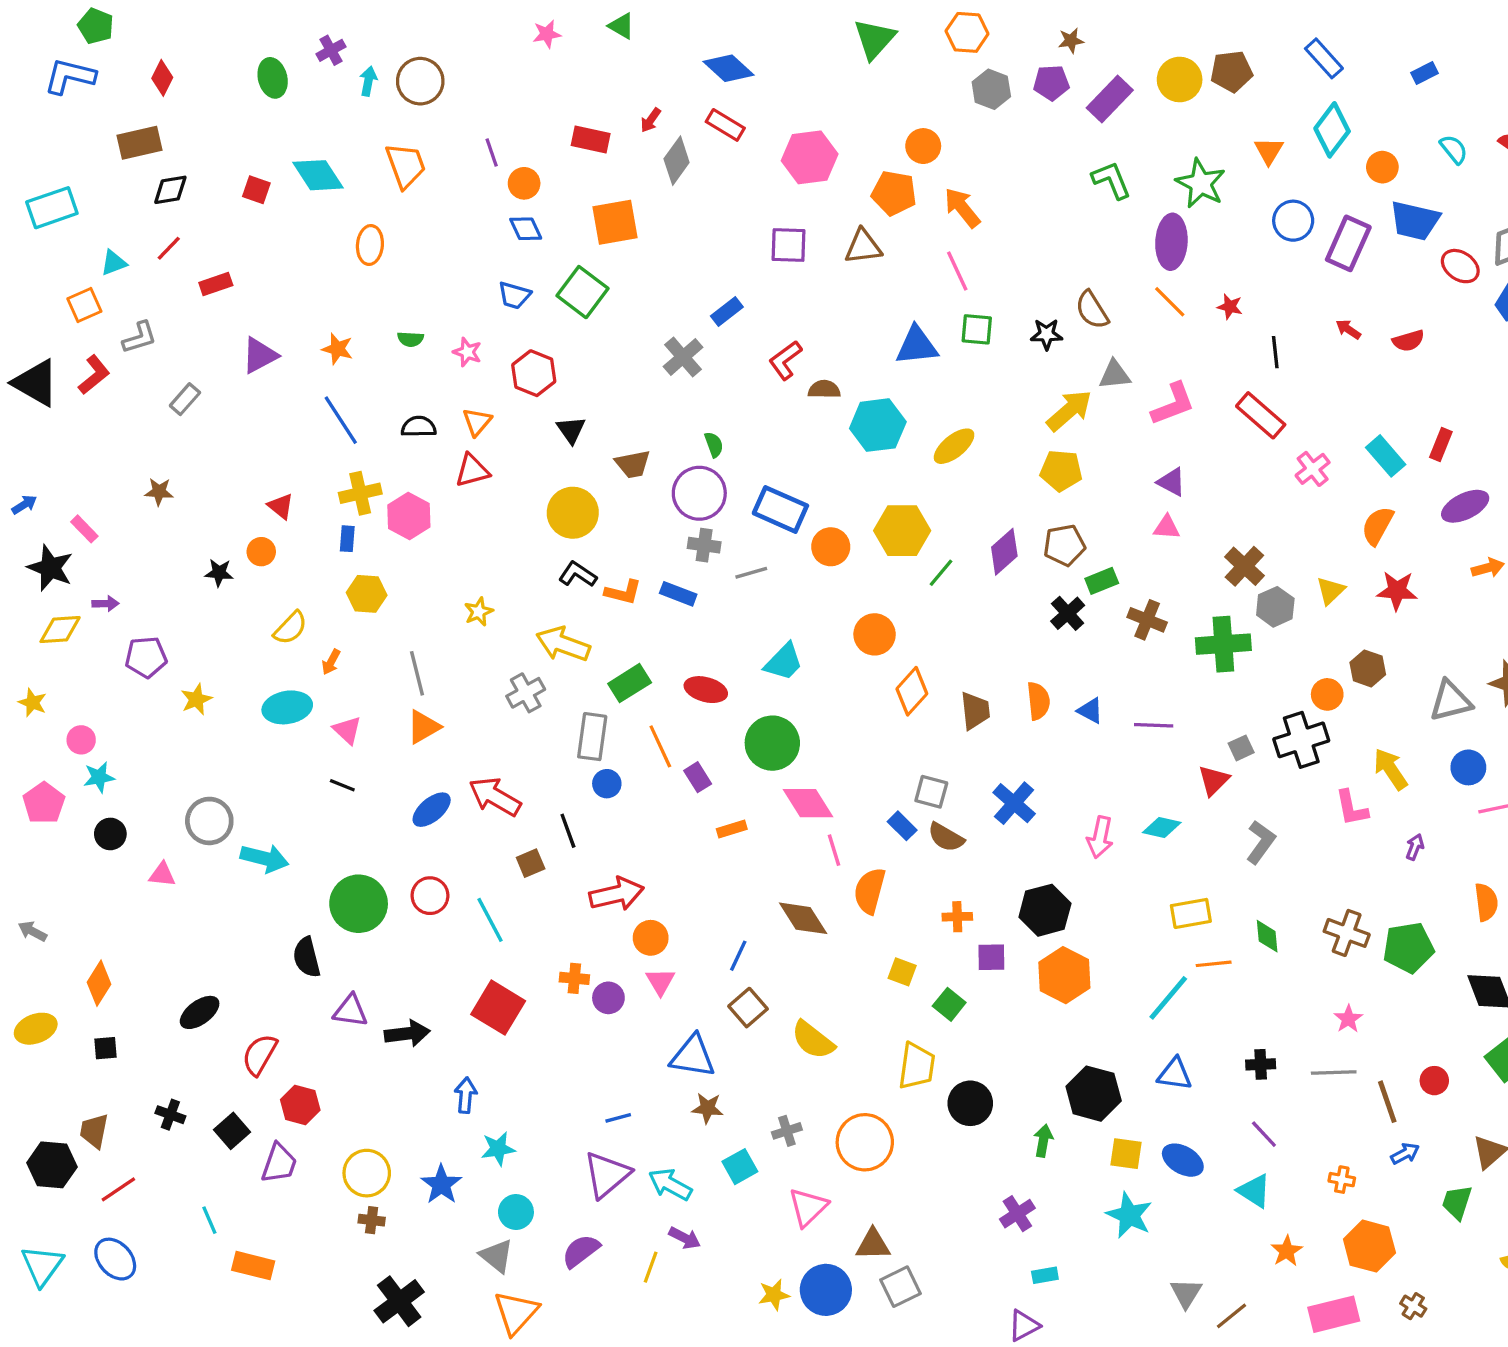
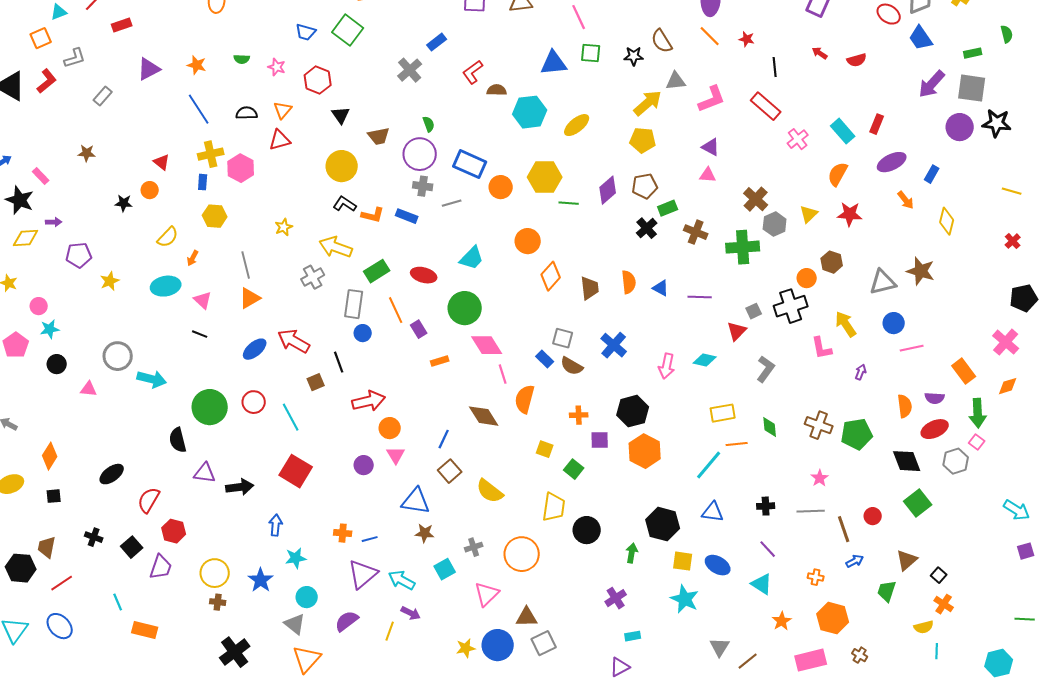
orange arrow: (1488, 568) -> (906, 200), turned 66
green line: (941, 573) -> (569, 203), turned 54
orange cross: (574, 978) -> (343, 533), moved

